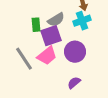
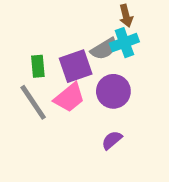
gray semicircle: (56, 20) -> (104, 49), moved
green rectangle: (36, 25) -> (38, 66), moved

